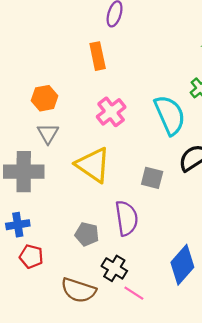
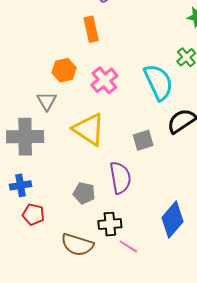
orange hexagon: (45, 98) -> (64, 70), moved
gray square: (152, 178) -> (143, 140), turned -30
black cross: (114, 268) -> (110, 224), turned -35

